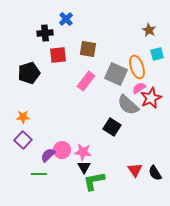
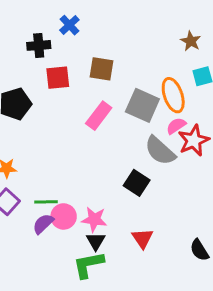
red triangle: (135, 170) -> (142, 238), moved
green line: (39, 174) -> (46, 202), moved
green L-shape: (94, 181) -> (88, 265), moved

